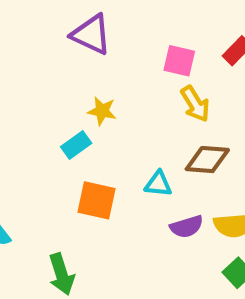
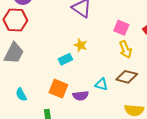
orange square: (96, 200) -> (58, 89), moved
purple semicircle: (187, 227) -> (81, 96), moved

